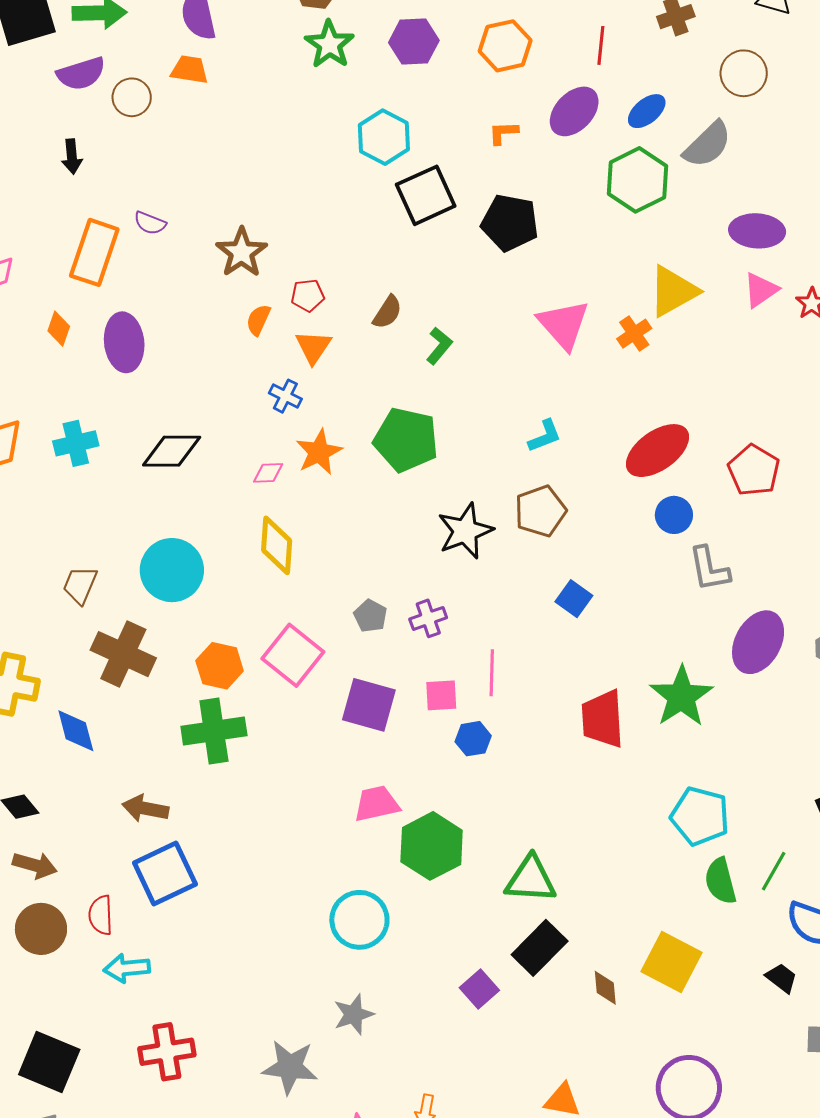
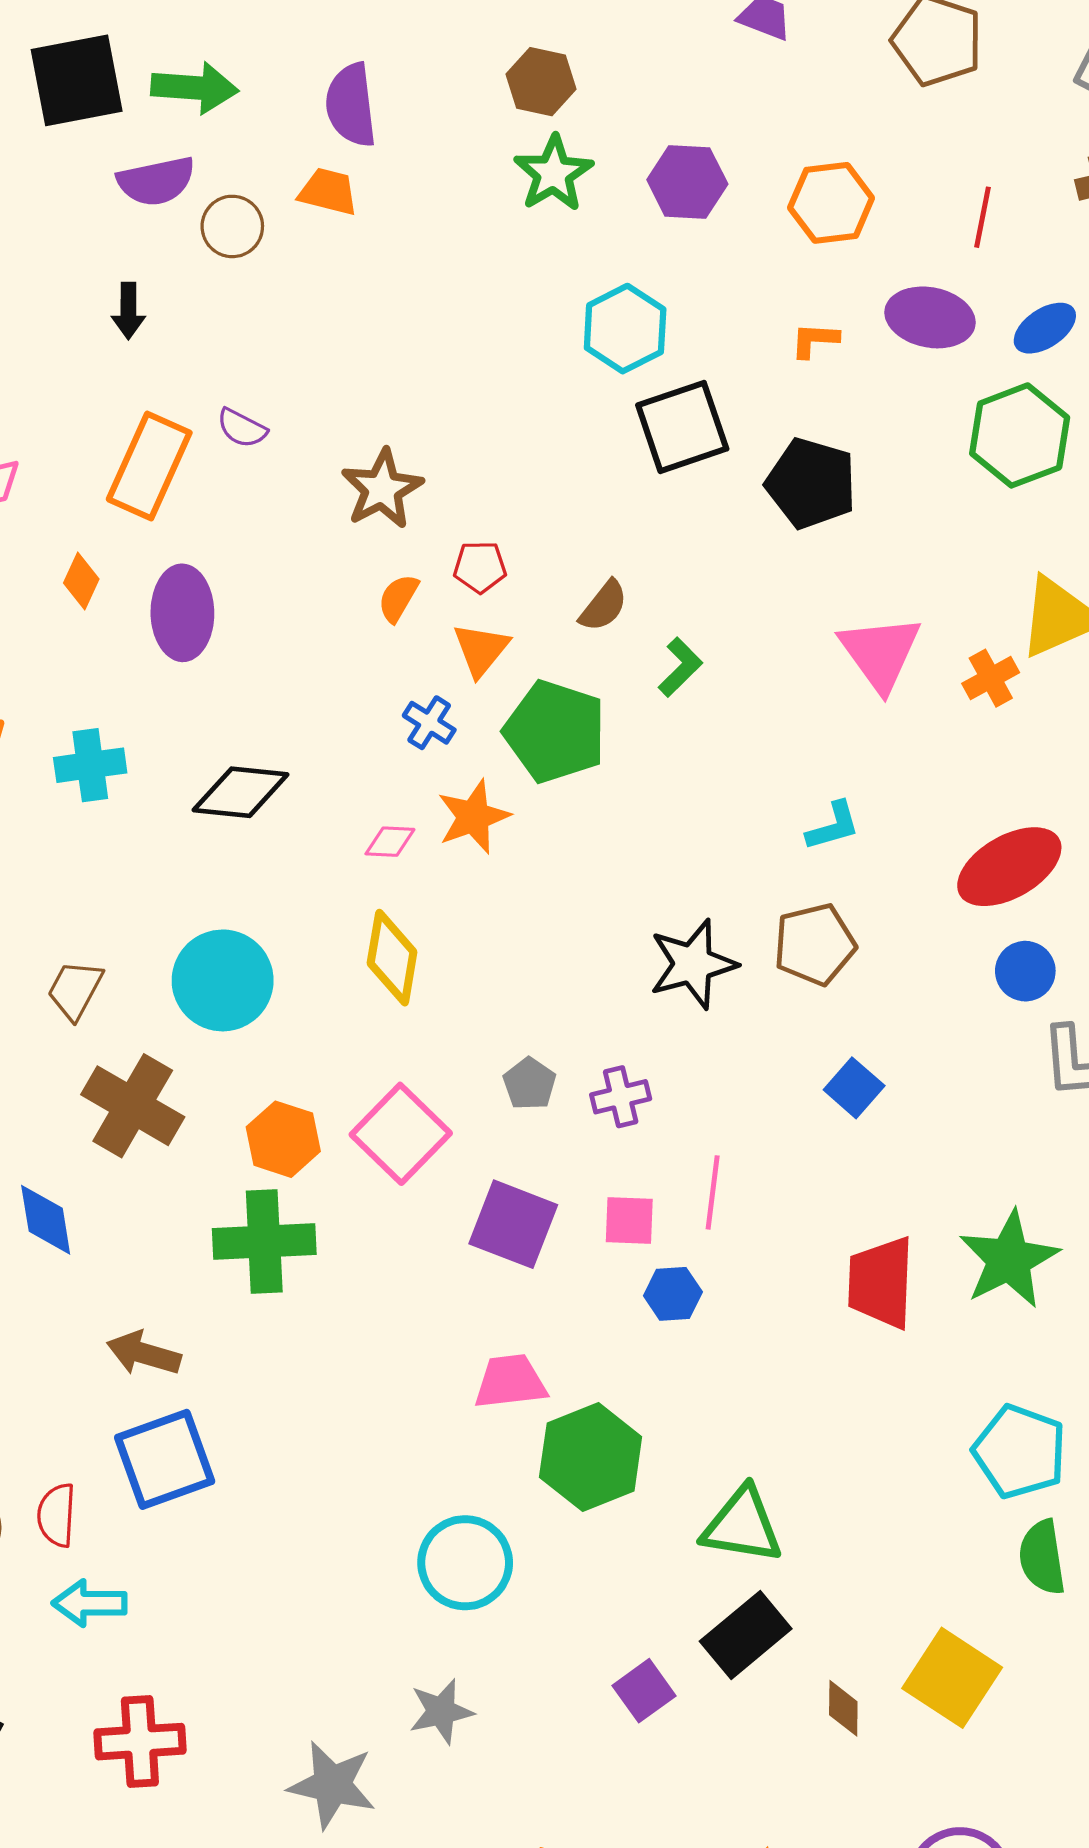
purple ellipse: (574, 111) -> (930, 317), turned 52
green pentagon: (406, 440) -> (555, 731), moved

